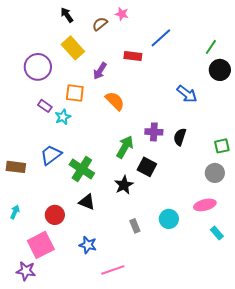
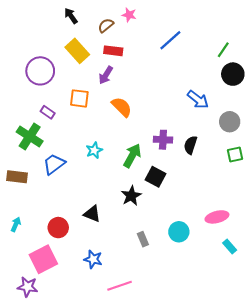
red rectangle: (133, 56) -> (113, 51), moved
cyan star: (63, 117) -> (94, 150), moved
green cross: (82, 169) -> (30, 137), moved
gray circle: (215, 173) -> (230, 122), moved

